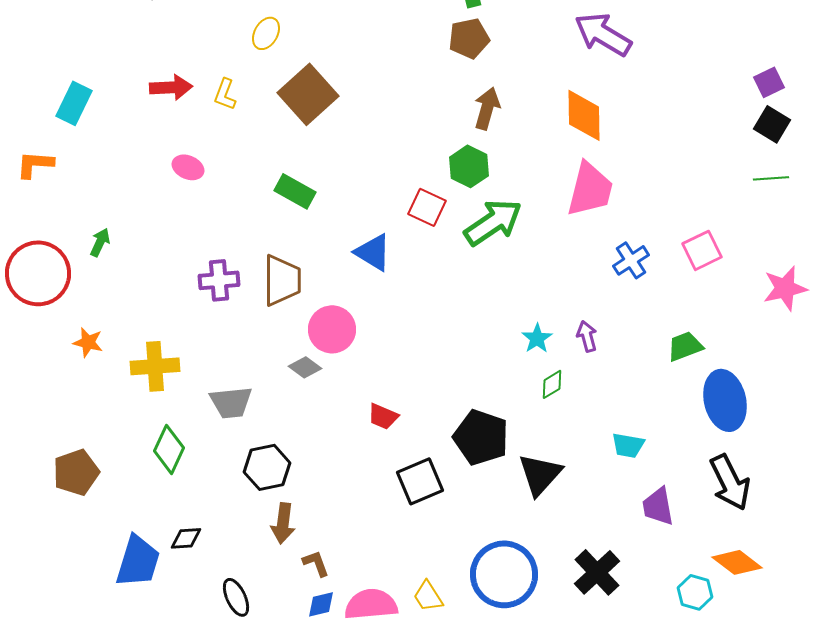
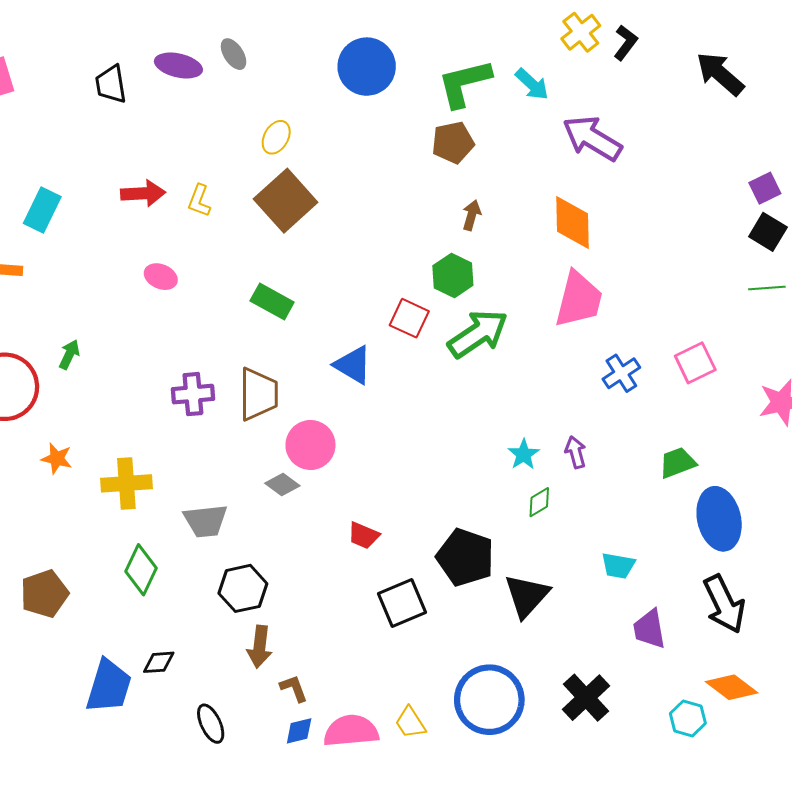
yellow ellipse: (266, 33) -> (276, 137), moved
brown arrow: (487, 108) -> (472, 215), size x0.7

